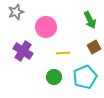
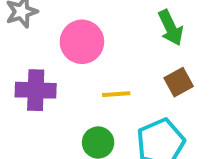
purple cross: (23, 51) -> (36, 90), turned -30

